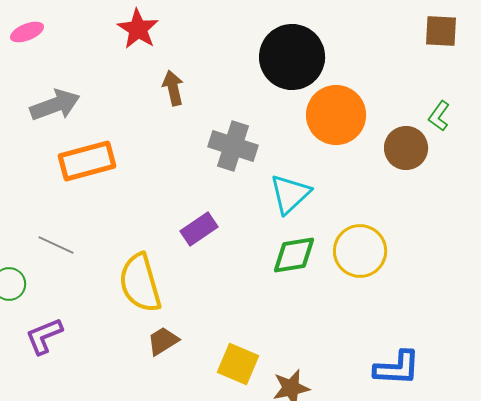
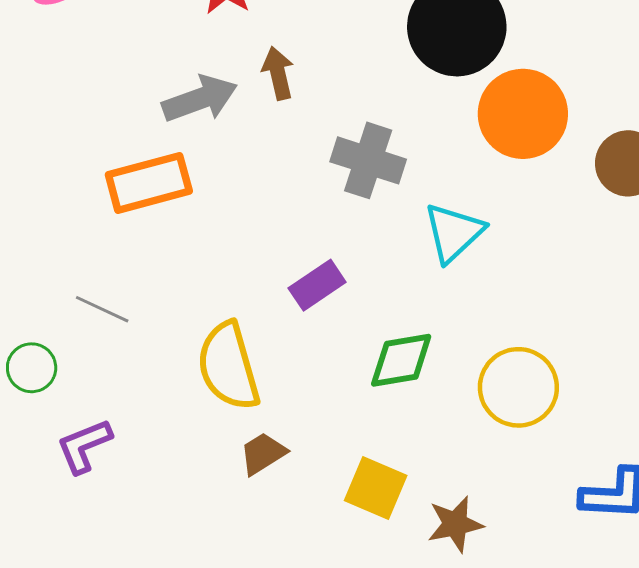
gray arrow: (55, 105) -> (200, 99), moved
yellow circle: (360, 251) -> (518, 387), moved
green diamond: (294, 255) -> (401, 360), moved

